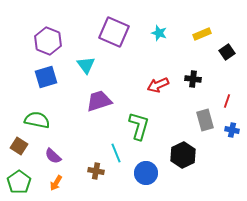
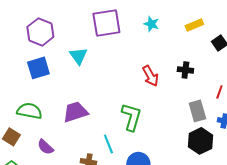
purple square: (114, 32) -> (106, 23), turned -32
red arrow: (158, 85) -> (150, 76), turned -95
purple trapezoid: (99, 101) -> (75, 112), moved
black hexagon: (183, 155) -> (200, 141), moved

